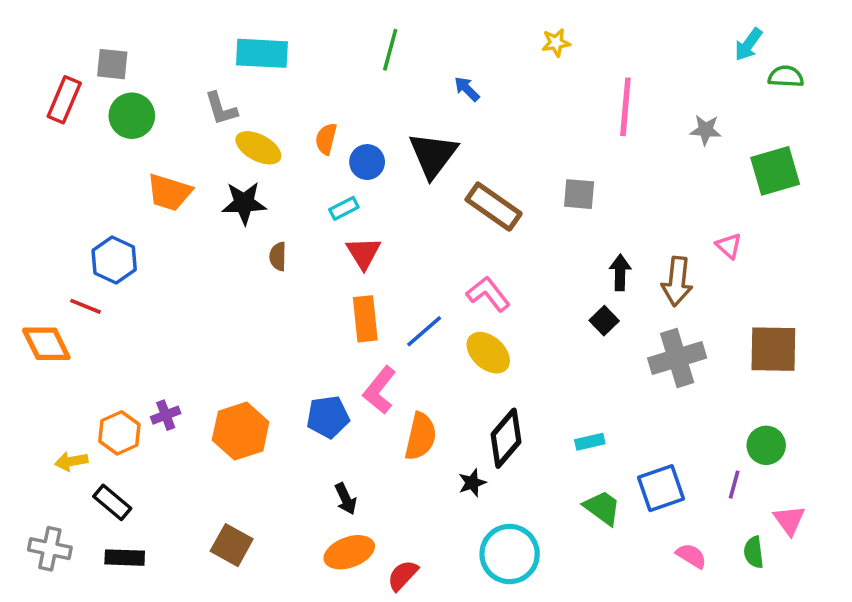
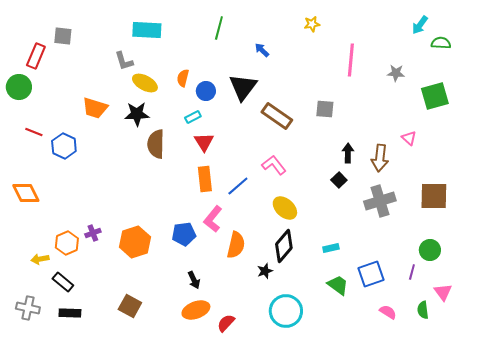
green circle: (132, 116) -> (19, 87), moved
brown semicircle: (278, 256) -> (156, 144), size x1.8
red line: (86, 306) -> (34, 132), moved
yellow ellipse: (488, 353) -> (285, 208), moved

